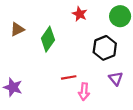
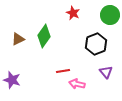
brown triangle: (17, 29) -> (18, 39), moved
pink arrow: (84, 92) -> (77, 84), turned 98

